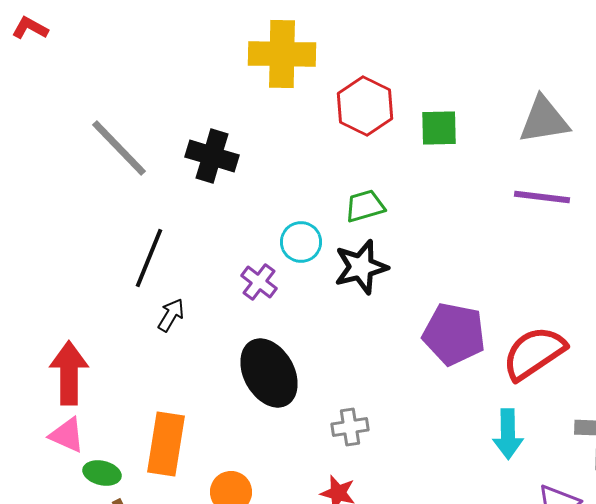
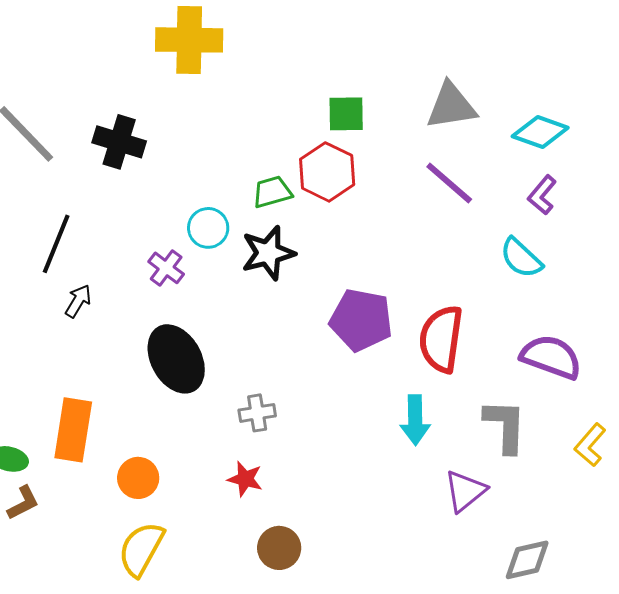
red hexagon: (365, 106) -> (327, 172), moved
purple line: (542, 197) -> (449, 183), turned 34
red semicircle: (534, 353) -> (441, 339), turned -48

